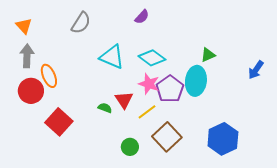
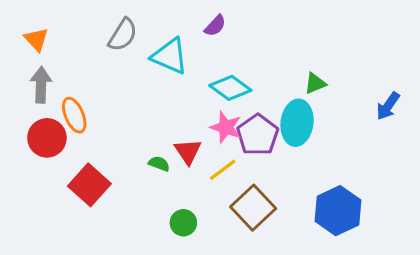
cyan triangle: (112, 57) -> (170, 56), moved
green circle: (130, 147) -> (183, 223), moved

